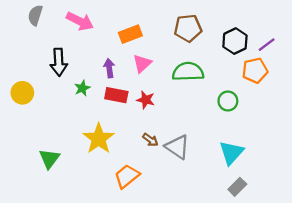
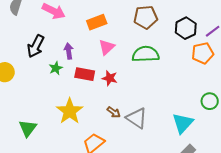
black arrow: (59, 62) -> (36, 46), turned 30
purple arrow: (109, 68) -> (69, 51), moved
green circle: (228, 101) -> (210, 101), moved

